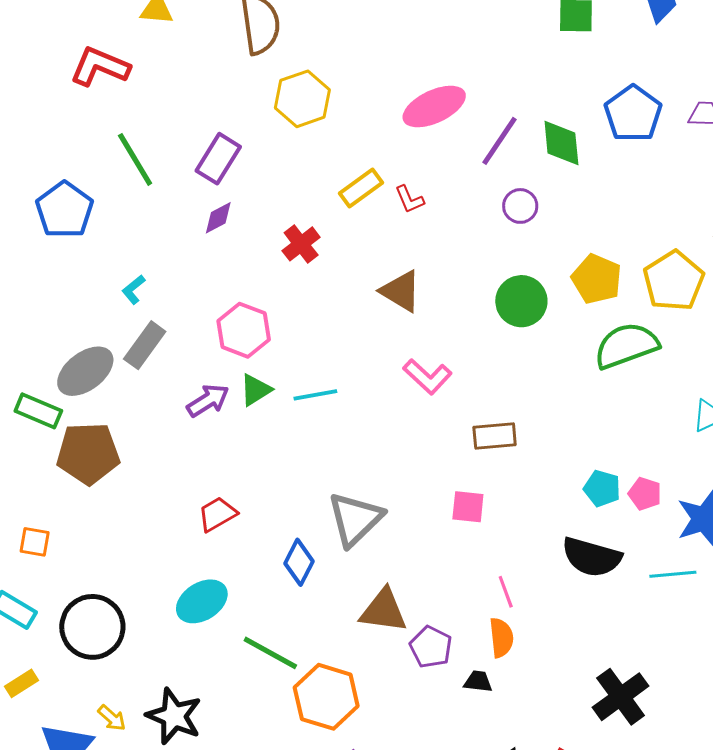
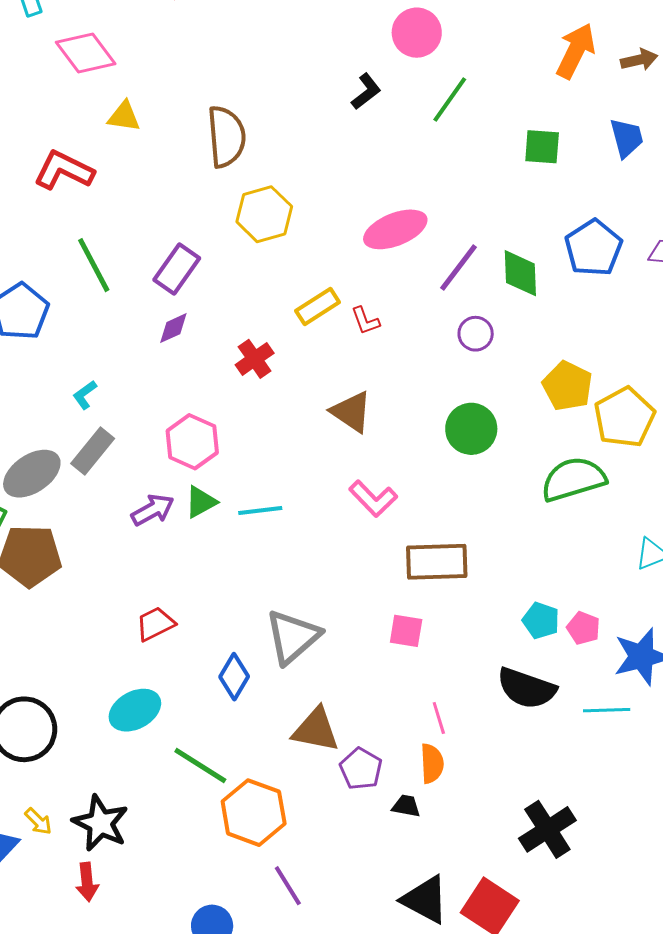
yellow pentagon: (597, 279) -> (567, 386), moved
brown rectangle: (495, 436) -> (437, 562), size x1.4

